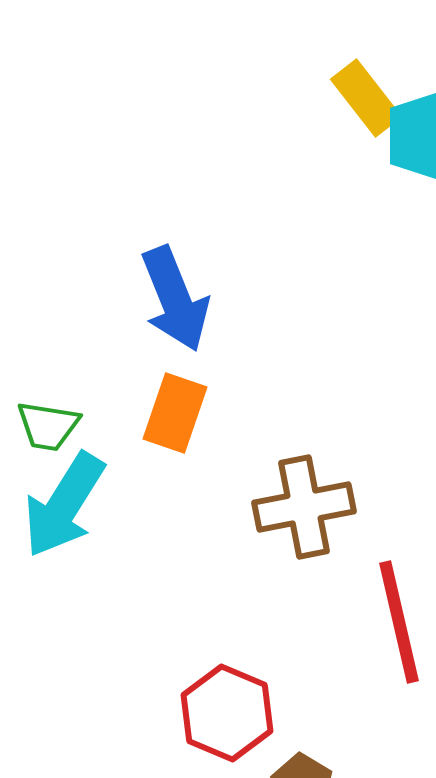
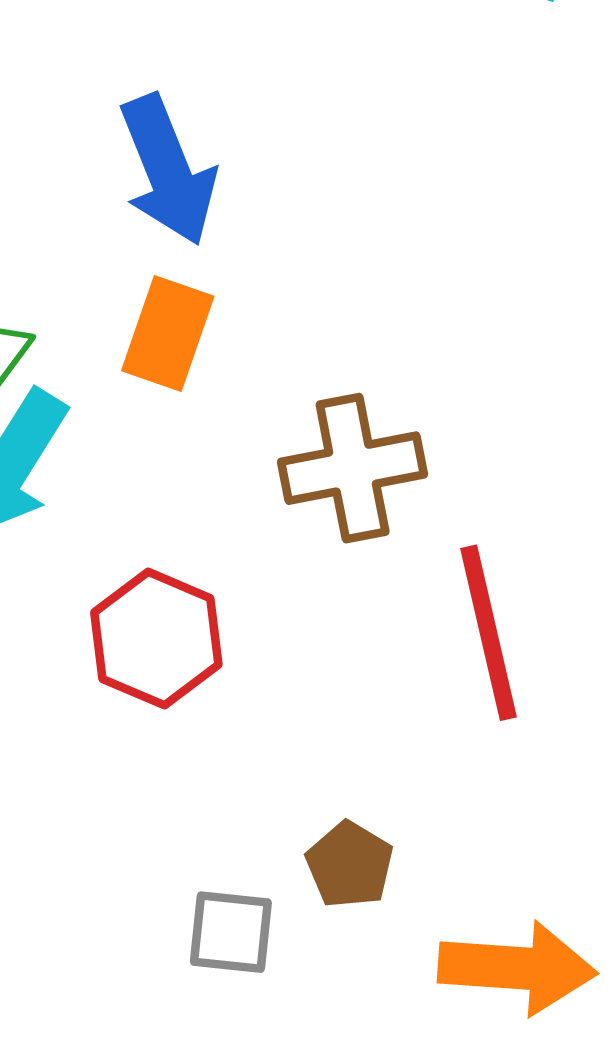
red hexagon: (227, 713) -> (156, 639), moved

